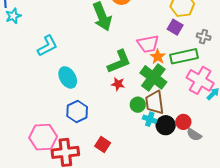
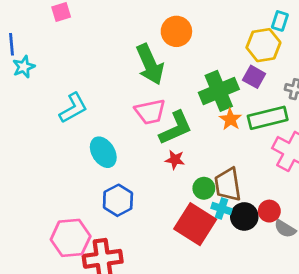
pink trapezoid: (148, 44) -> (150, 112), moved
green cross: (153, 77) -> (219, 91), moved, turned 32
red square: (103, 145) -> (195, 224), moved, size x1.8

